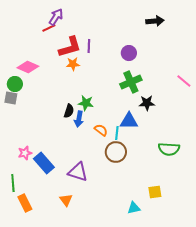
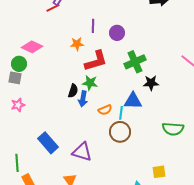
red L-shape: (70, 47) -> (96, 61), moved
purple circle: (129, 53) -> (117, 33), moved
orange semicircle: (101, 130) -> (105, 110), turned 120
pink star: (25, 153) -> (18, 105), moved

